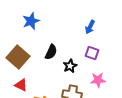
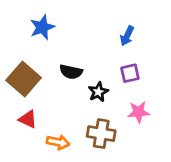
black semicircle: (51, 52) -> (71, 72), turned 77
purple square: (92, 53) -> (130, 73), turned -32

